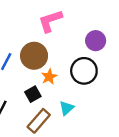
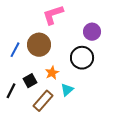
orange star: (49, 77) -> (52, 73), moved
black square: (33, 94) -> (30, 81), moved

